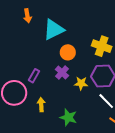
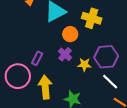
yellow cross: (102, 46) -> (92, 18), moved
yellow arrow: (41, 105) -> (45, 87), size x1.6

